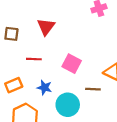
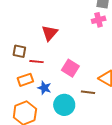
brown square: (11, 34) -> (19, 51), moved
orange rectangle: (14, 85) -> (25, 80), moved

